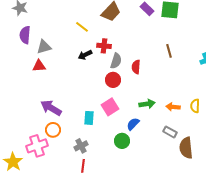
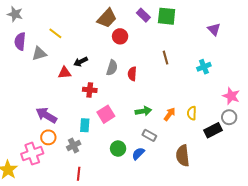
yellow line: (82, 27) -> (55, 33), moved
red cross: (104, 46) -> (90, 90), moved
red triangle: (39, 66) -> (64, 73), moved
red circle: (113, 80) -> (120, 36), moved
orange arrow: (173, 107) -> (170, 114), turned 120
blue semicircle: (133, 124) -> (138, 154), moved
gray rectangle: (170, 132) -> (149, 135), moved
gray cross: (81, 146) -> (74, 145), moved

